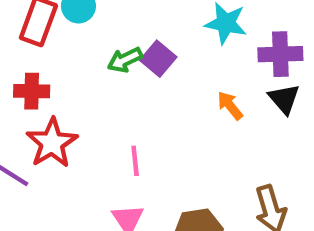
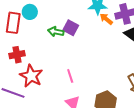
green arrow: (125, 60) -> (56, 32), turned 49
orange arrow: (230, 106) -> (106, 19), moved

